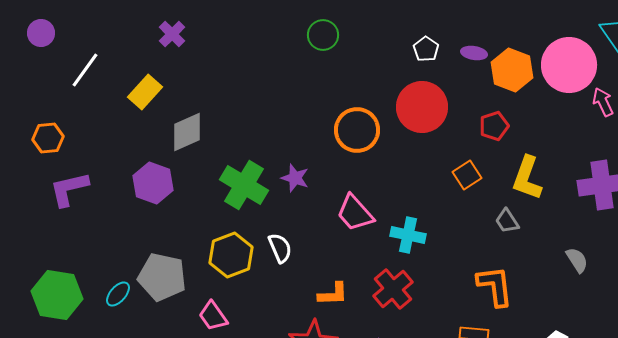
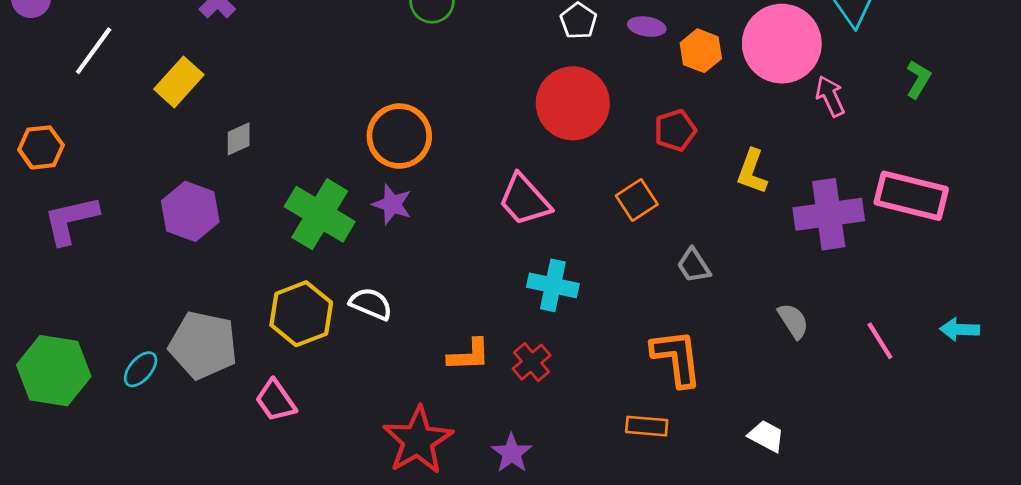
orange hexagon: (512, 70) -> (701, 51), size x0.7
orange circle: (357, 130) -> (399, 136), moved
gray diamond: (187, 132) -> (239, 139), size x0.6
yellow L-shape: (527, 178) -> (752, 172), moved, size x0.7
pink trapezoid: (355, 213) -> (524, 200), moved
white semicircle: (280, 248) -> (371, 304), turned -44
red cross: (393, 289) -> (532, 362), size x0.7
orange L-shape: (333, 294) -> (469, 355), moved

